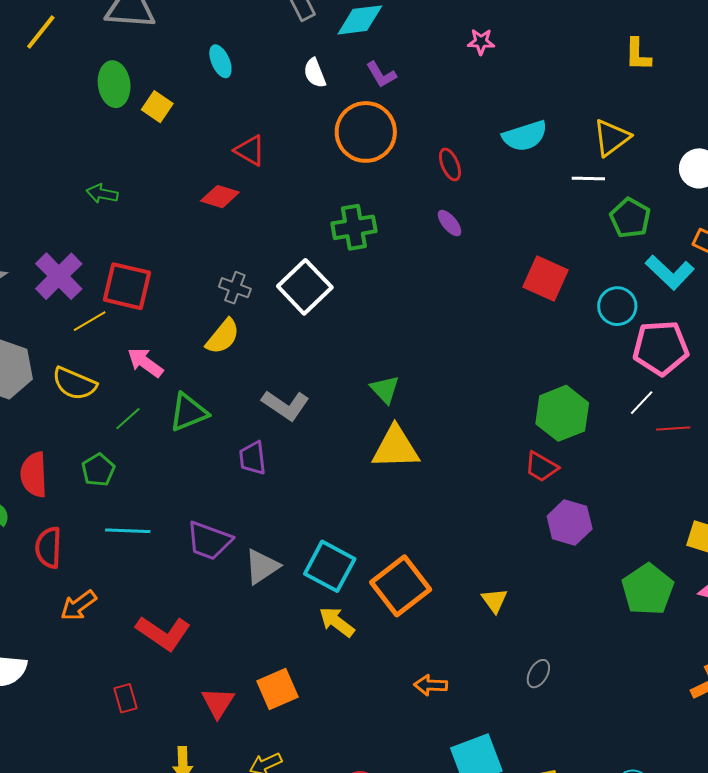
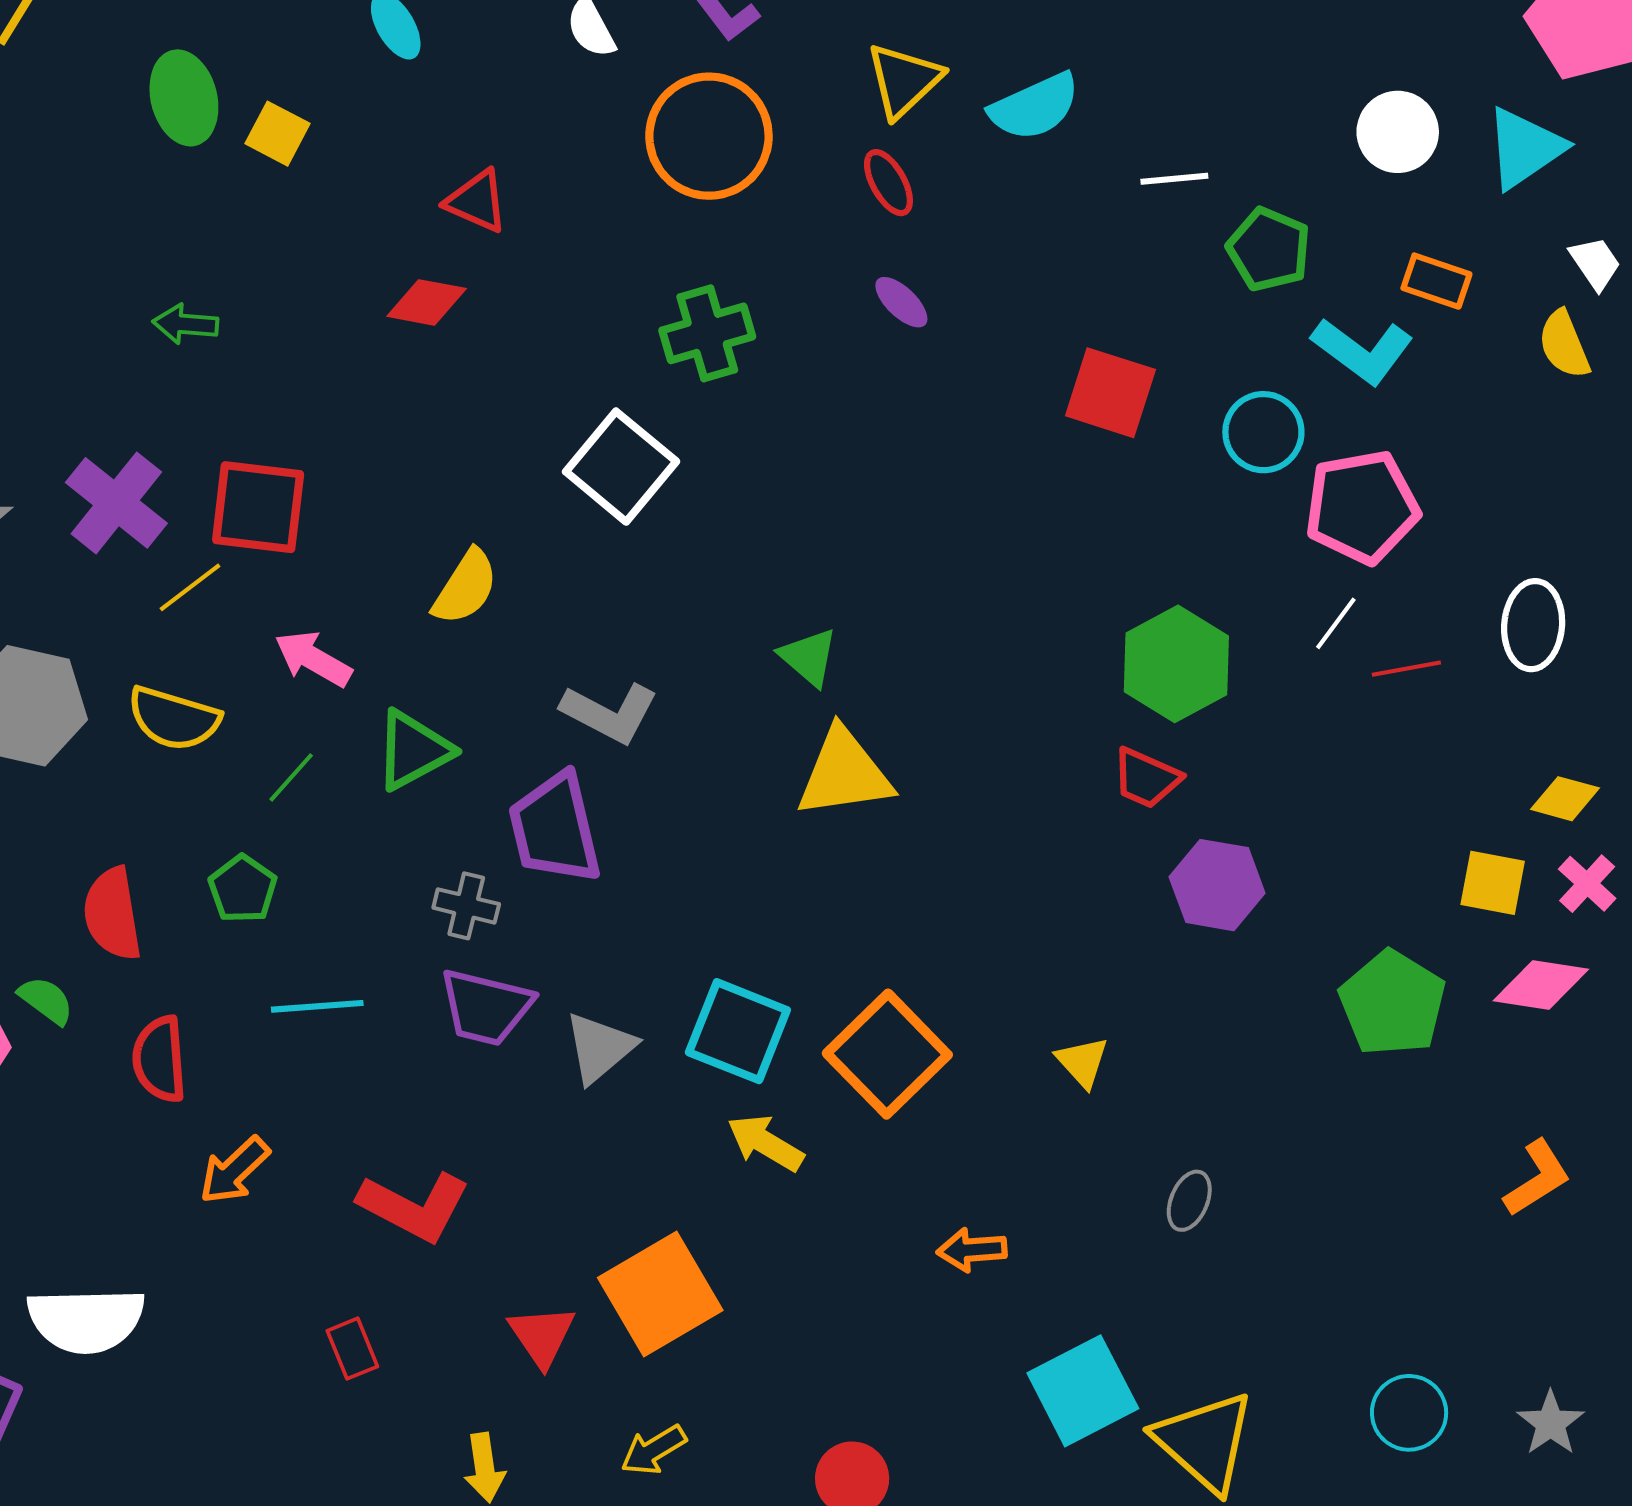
yellow triangle: (612, 138) -> (904, 80), moved
gray cross: (235, 288) -> (466, 906), moved
purple trapezoid: (253, 458) -> (555, 828), size x1.6
orange square: (277, 689) -> (660, 1294), size x1.4

